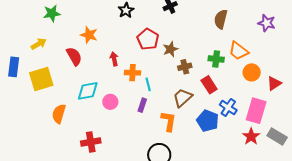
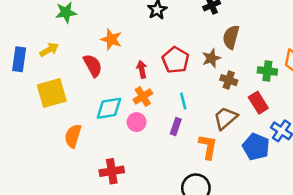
brown semicircle: (221, 19) -> (231, 37), moved
red pentagon: (148, 39) -> (176, 60), moved
blue rectangle: (14, 67) -> (19, 59), moved
brown cross: (185, 67) -> (229, 80), turned 32
orange cross: (133, 73) -> (143, 96), moved, turned -35

